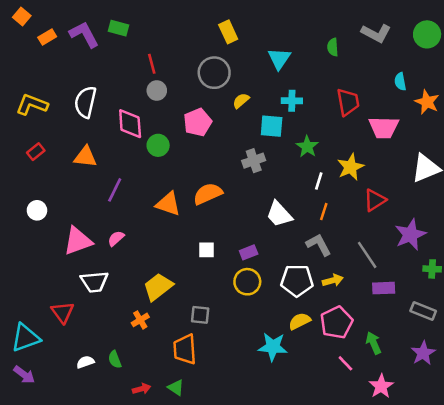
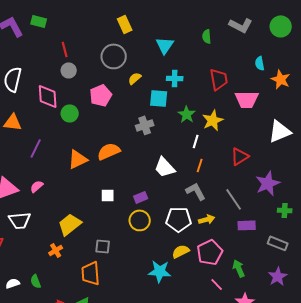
yellow star: (351, 167) -> (213, 120), moved
orange triangle: (168, 204) -> (78, 159), turned -45

